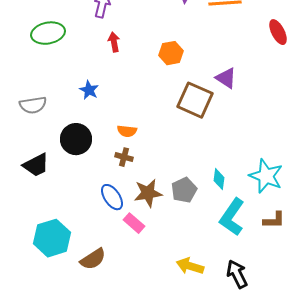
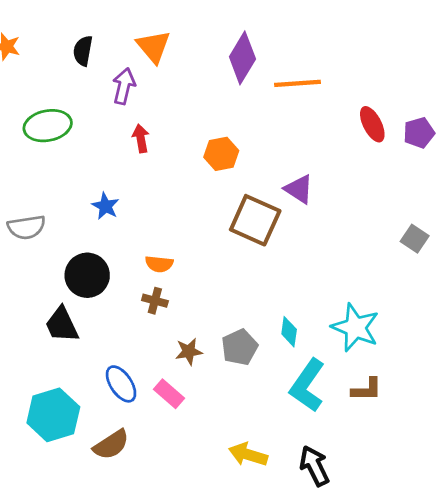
black trapezoid: (36, 165) -> (62, 325), moved, turned 92
brown star: (148, 193) -> (189, 351), size x0.7
blue ellipse: (112, 197) -> (121, 384), moved

